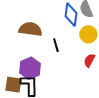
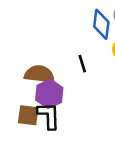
brown semicircle: (30, 29) -> (39, 74), moved

